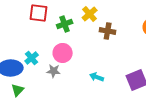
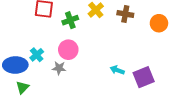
brown cross: (108, 31) -> (125, 14), moved
cyan arrow: (97, 77) -> (117, 70), moved

